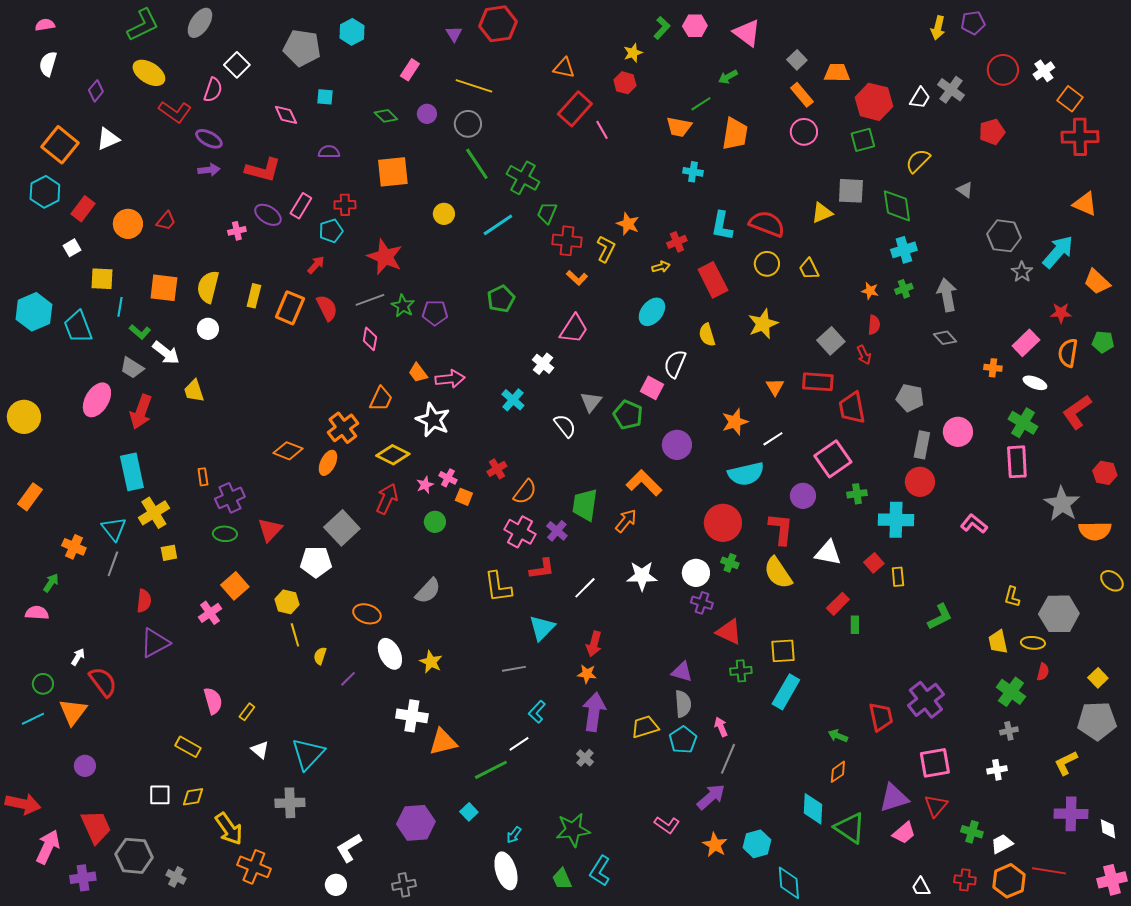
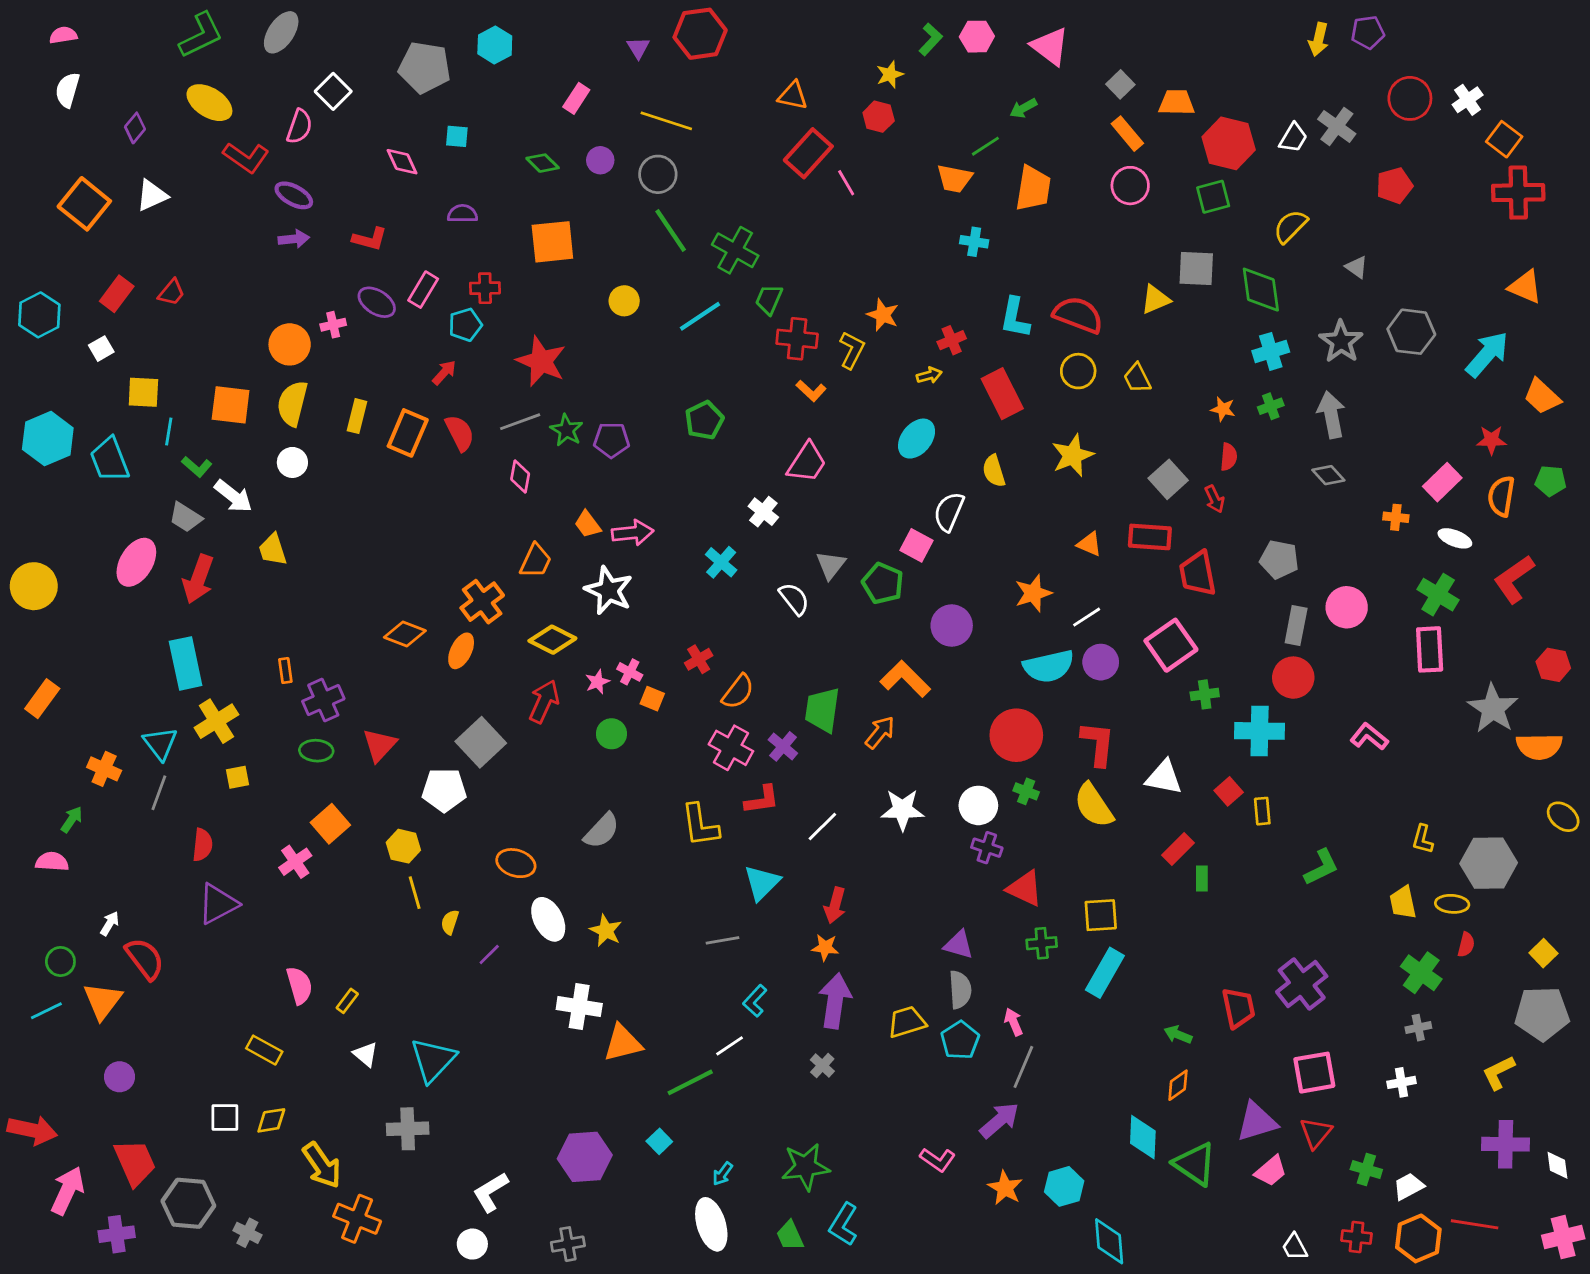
red L-shape: (263, 170) -> (370, 239), size x0.7
cyan hexagon: (45, 192) -> (39, 315), moved
red trapezoid: (166, 221) -> (172, 292), moved
orange circle: (128, 224) -> (290, 344), moved
gray star: (1022, 272) -> (1341, 342), moved, size x1.4
orange triangle: (775, 387) -> (1089, 544), turned -36
purple circle: (803, 496) -> (1101, 662), moved

